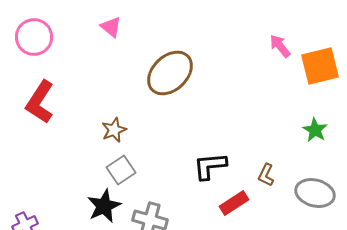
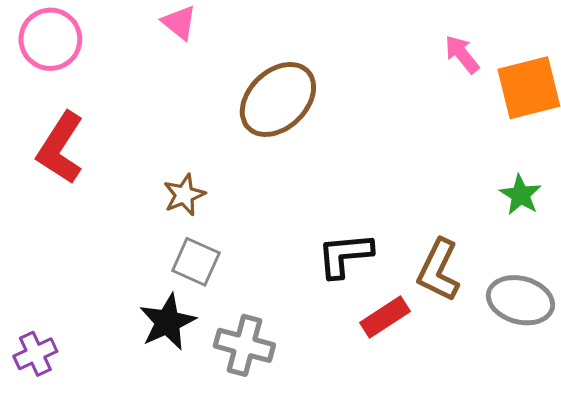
gray square: (121, 170) -> (196, 262), turned -32
brown L-shape: (266, 175) -> (439, 270), size x1.6

